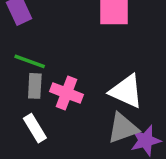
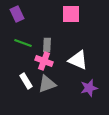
gray rectangle: (35, 86) -> (47, 45), moved
gray triangle: (123, 128) -> (47, 84), moved

